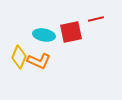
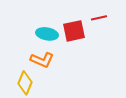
yellow diamond: (19, 57) -> (25, 83), moved

